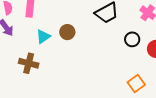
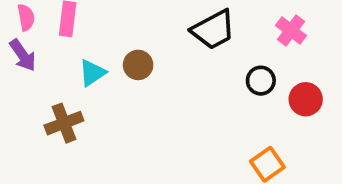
brown cross: (29, 63) -> (64, 123), turned -36

